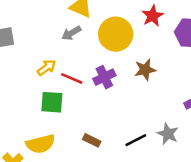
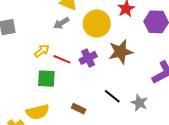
brown star: (145, 70) -> (121, 52), size x1.4
black line: (136, 140) -> (112, 96), moved, turned 66

